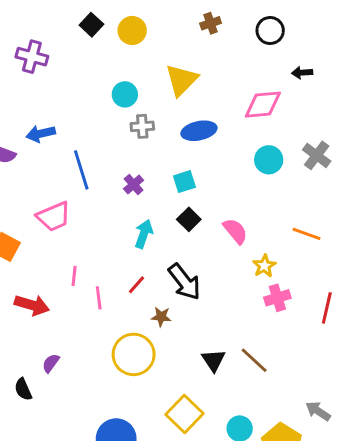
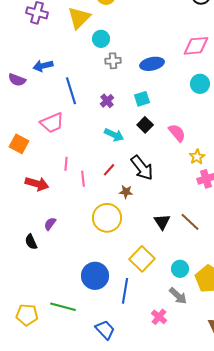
yellow triangle: (182, 80) -> (79, 18), moved
cyan arrow: (144, 234) -> (114, 135), turned 96

